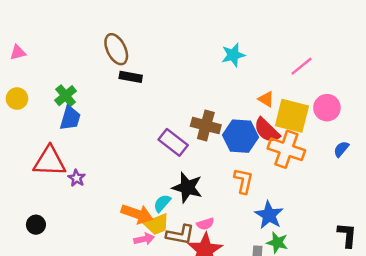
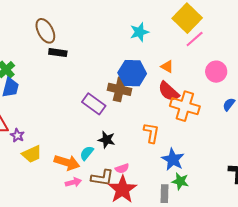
yellow square: (292, 116) -> (187, 18), moved, turned 32
blue hexagon: (241, 136) -> (132, 73), moved
black star: (187, 187) -> (106, 140), size x0.7
yellow trapezoid: (157, 224) -> (32, 154), moved

